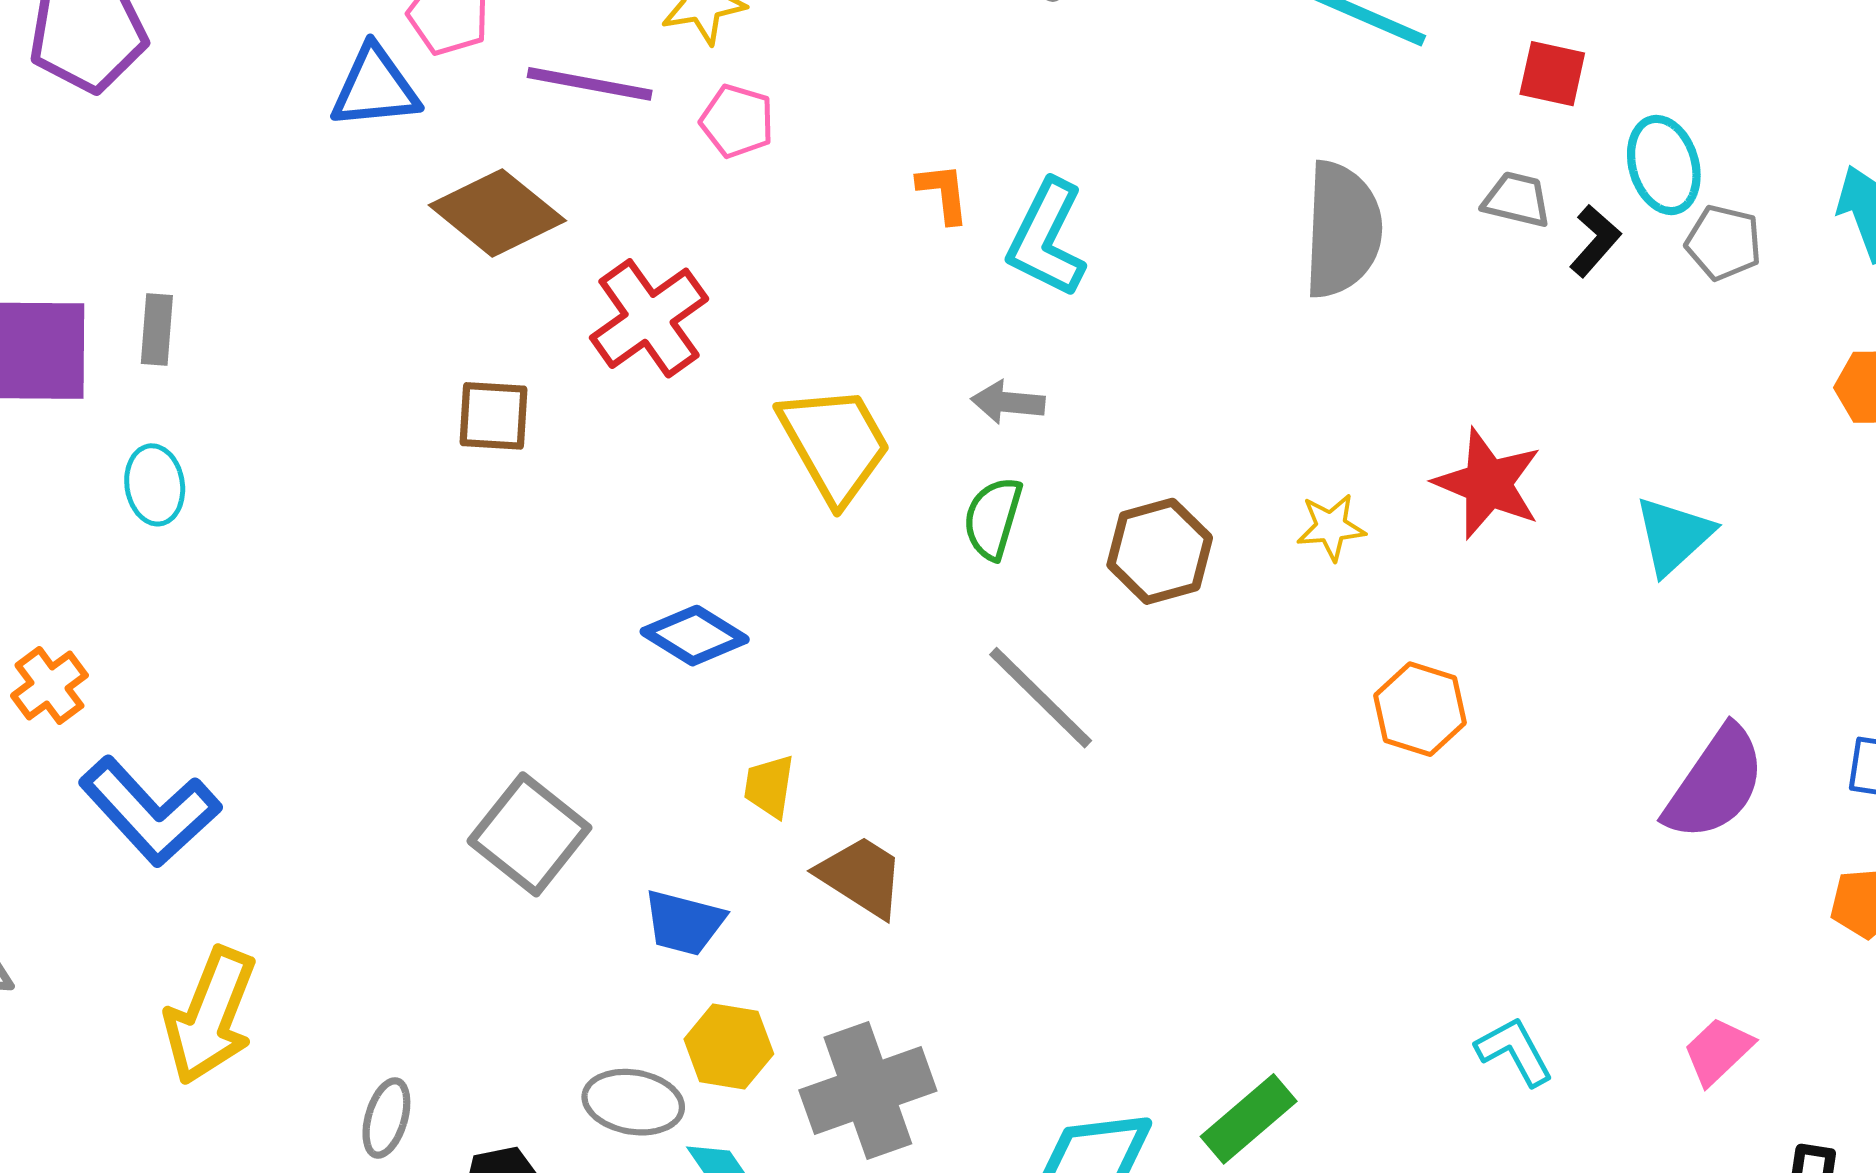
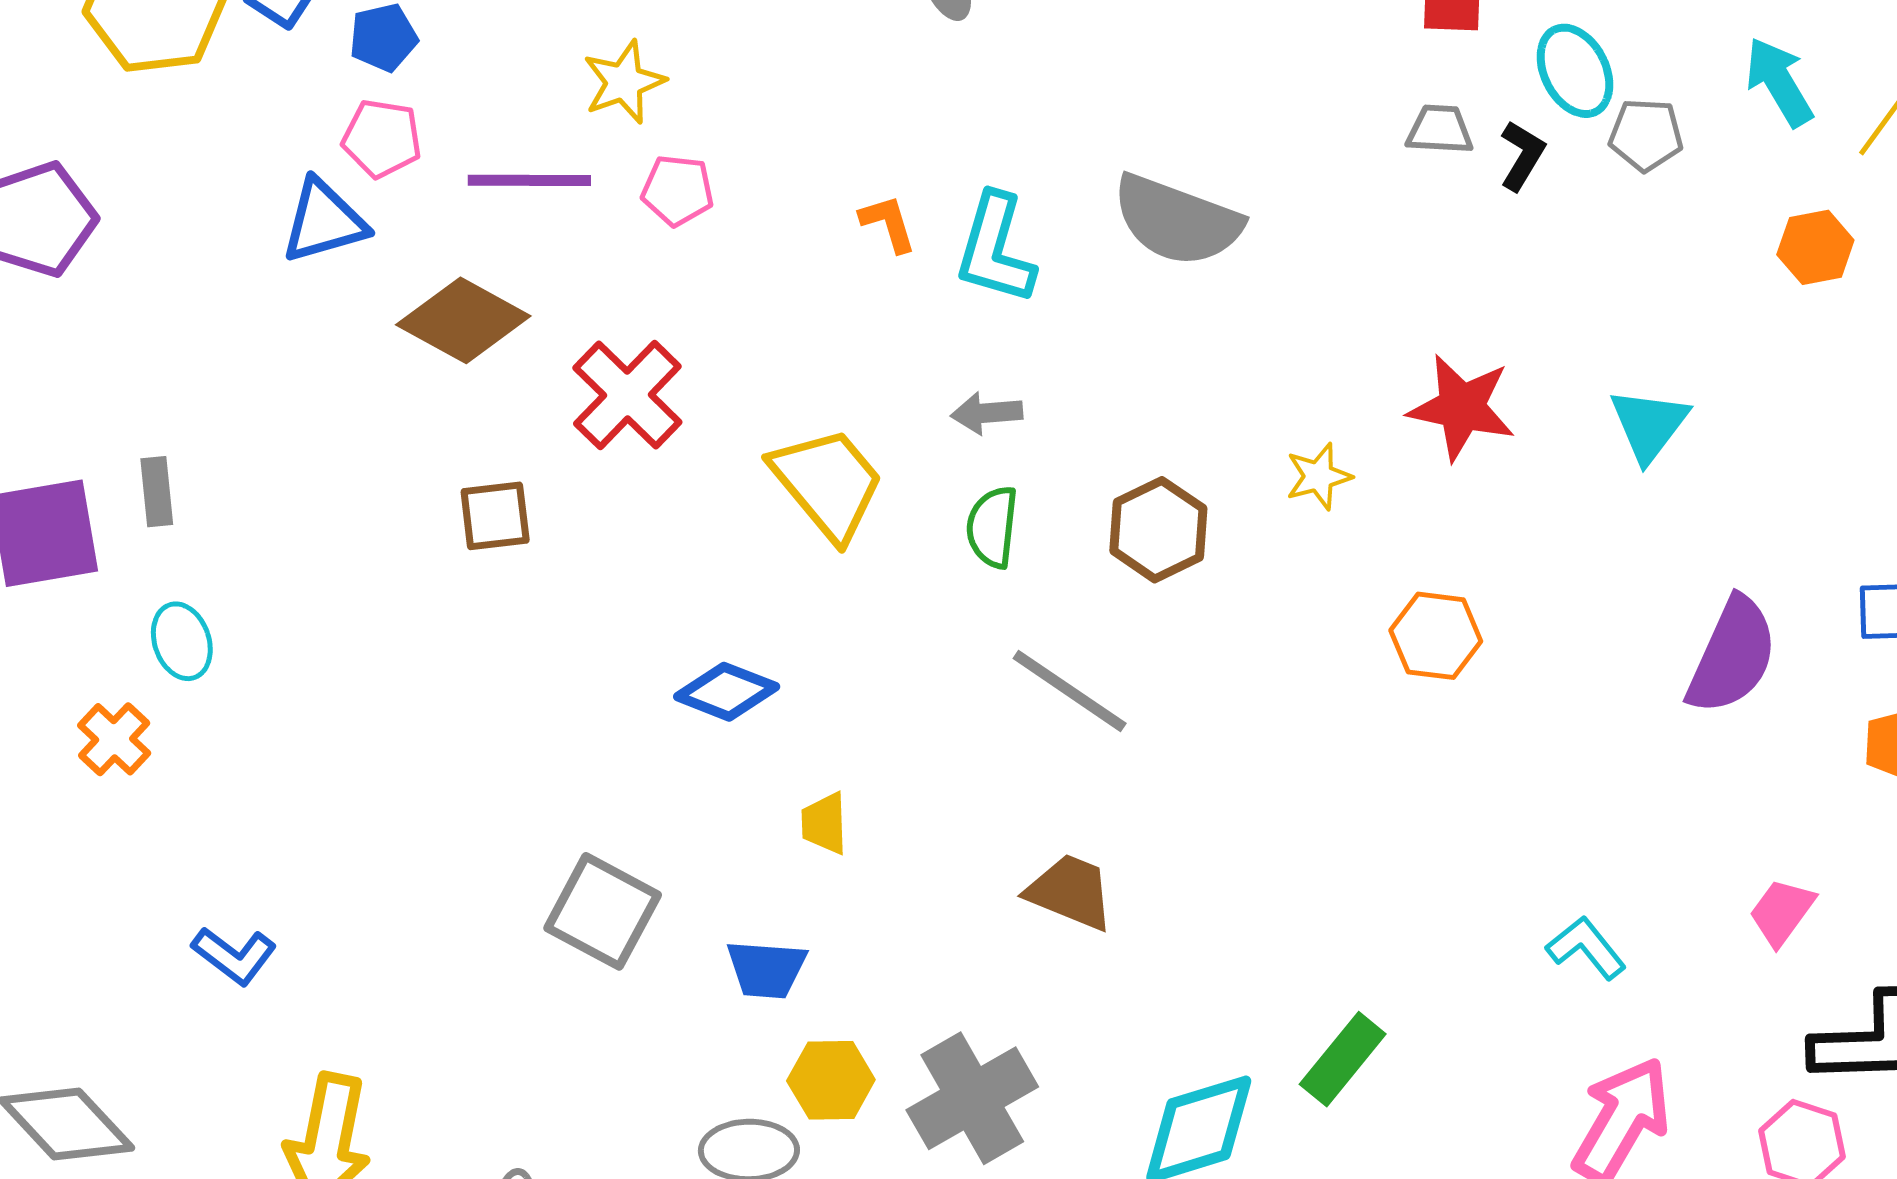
gray semicircle: (1342, 230) -> (1177, 220), moved, turned 118
orange cross: (49, 685) -> (114, 739), moved
blue L-shape: (150, 811) -> (234, 956), size x0.6
brown trapezoid: (861, 876) -> (1070, 892), moved

